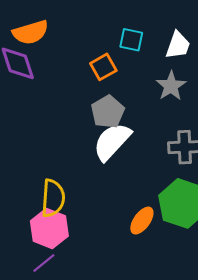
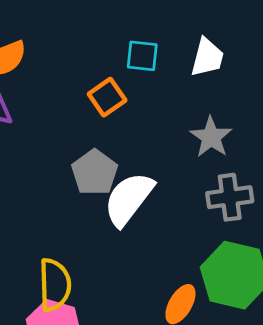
gray star: (171, 86) -> (211, 137), moved
gray pentagon: (108, 112) -> (95, 172), moved

